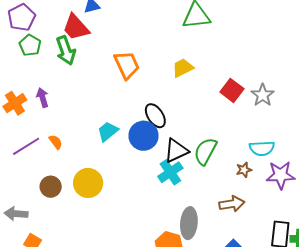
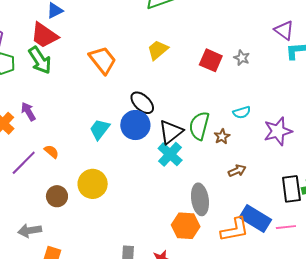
gray star: (263, 95) -> (242, 58), size x0.7
cyan semicircle: (262, 148) -> (242, 112), moved, size x0.7
brown star: (244, 170) -> (222, 136), moved
brown arrow: (232, 204) -> (237, 171), size x0.7

